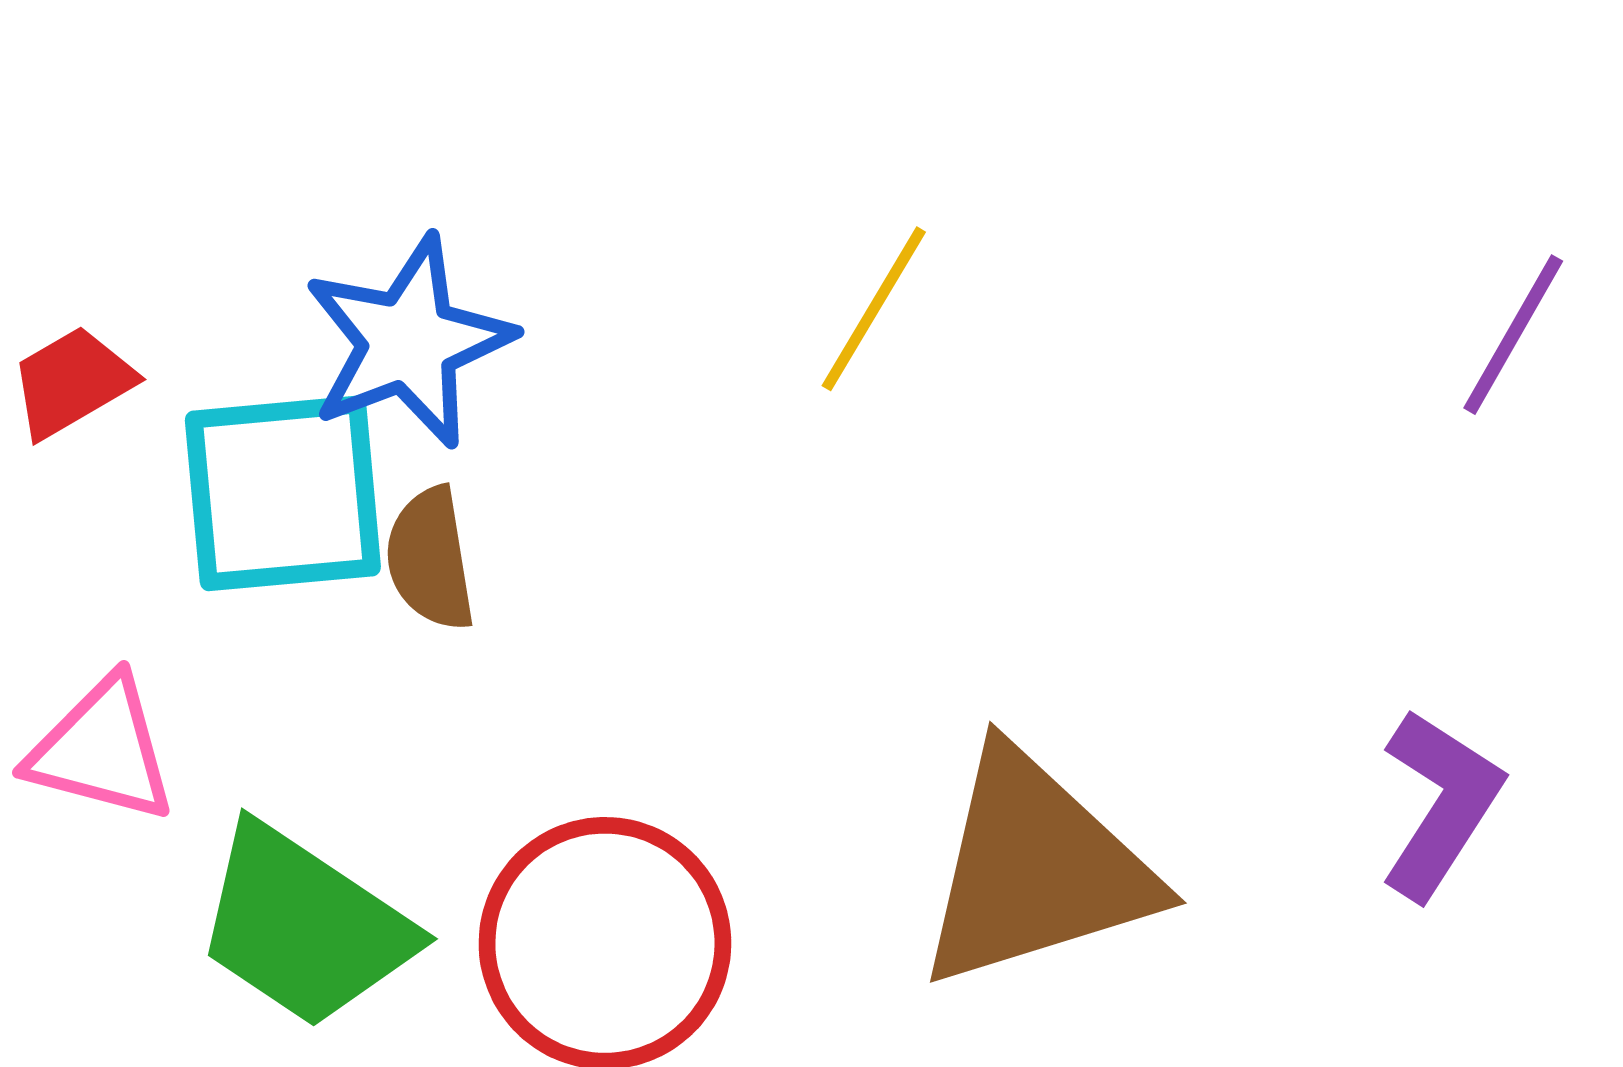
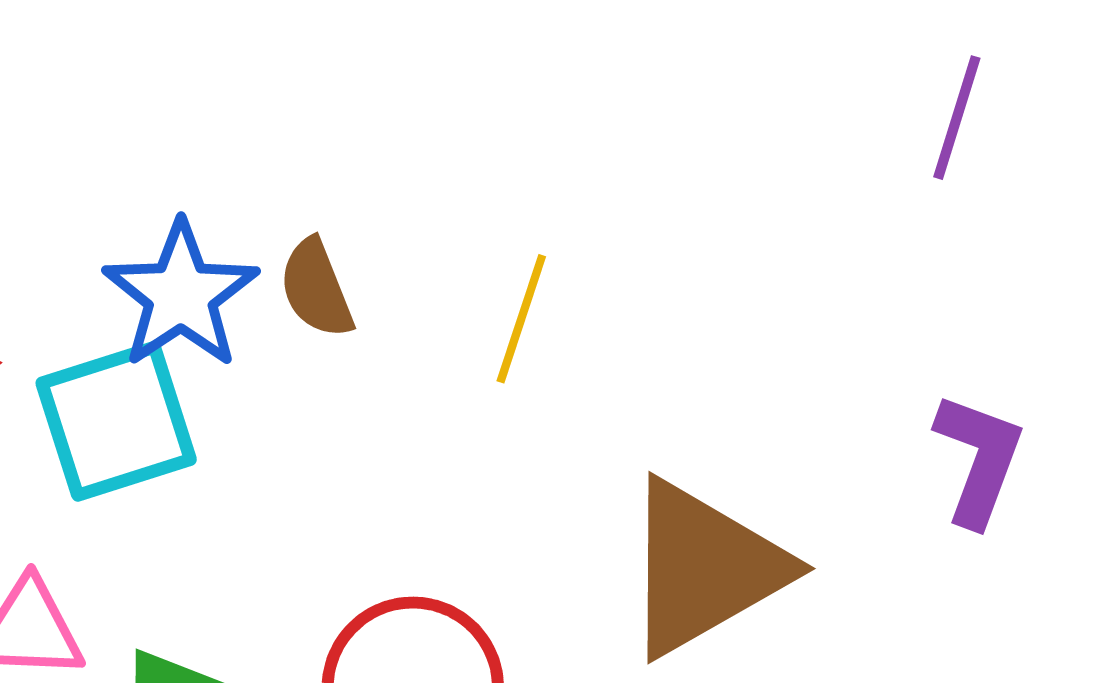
yellow line: (874, 309) -> (521, 319), moved
brown semicircle: (430, 559) -> (316, 288), moved

